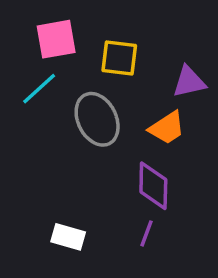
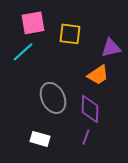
gray ellipse: (97, 119) -> (53, 98), moved

